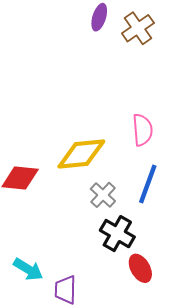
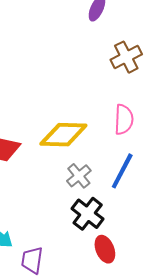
brown cross: (138, 28) -> (126, 57), moved

